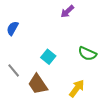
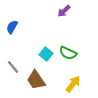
green semicircle: (87, 54) -> (68, 53), moved

